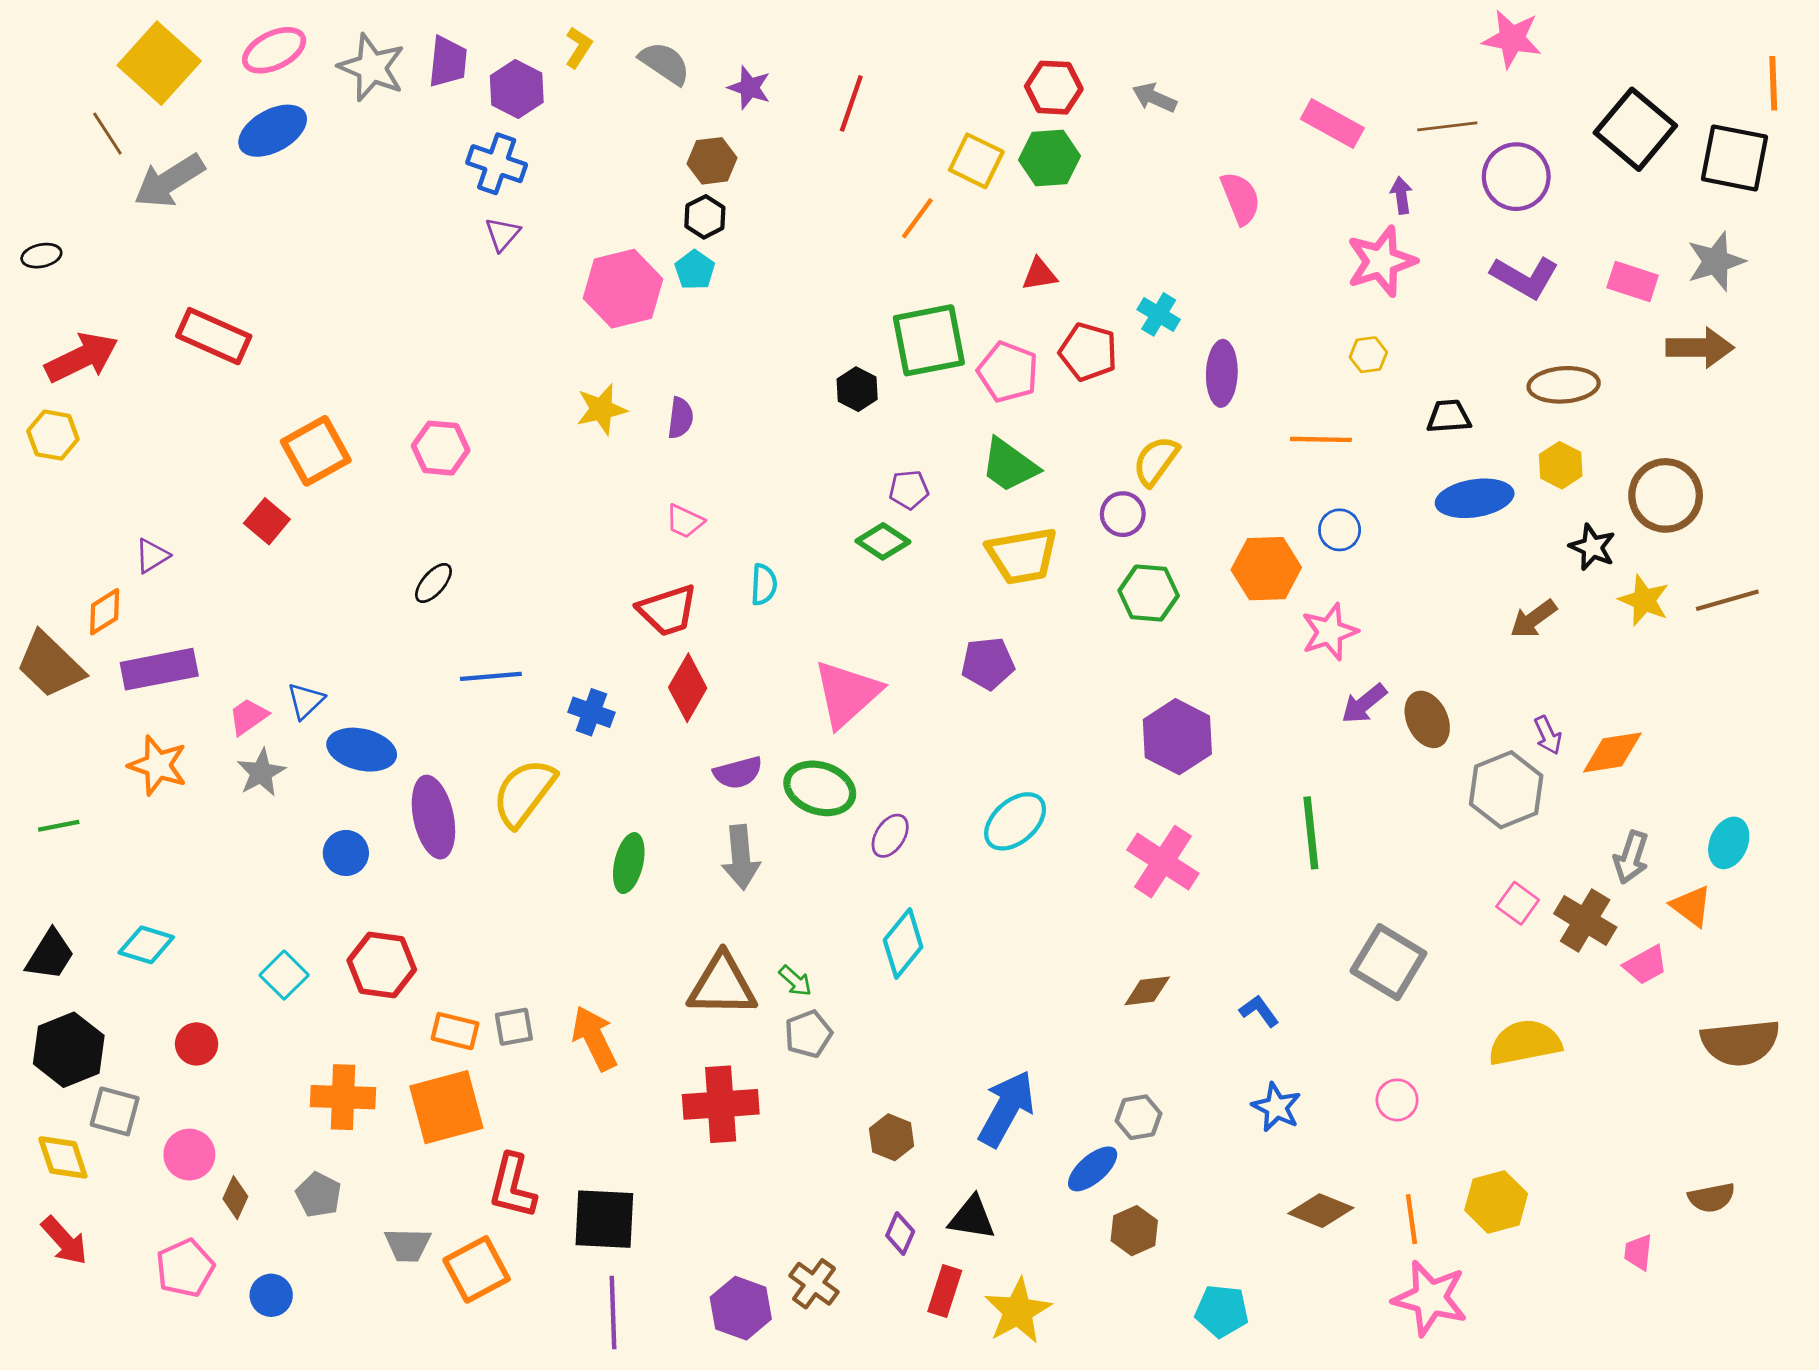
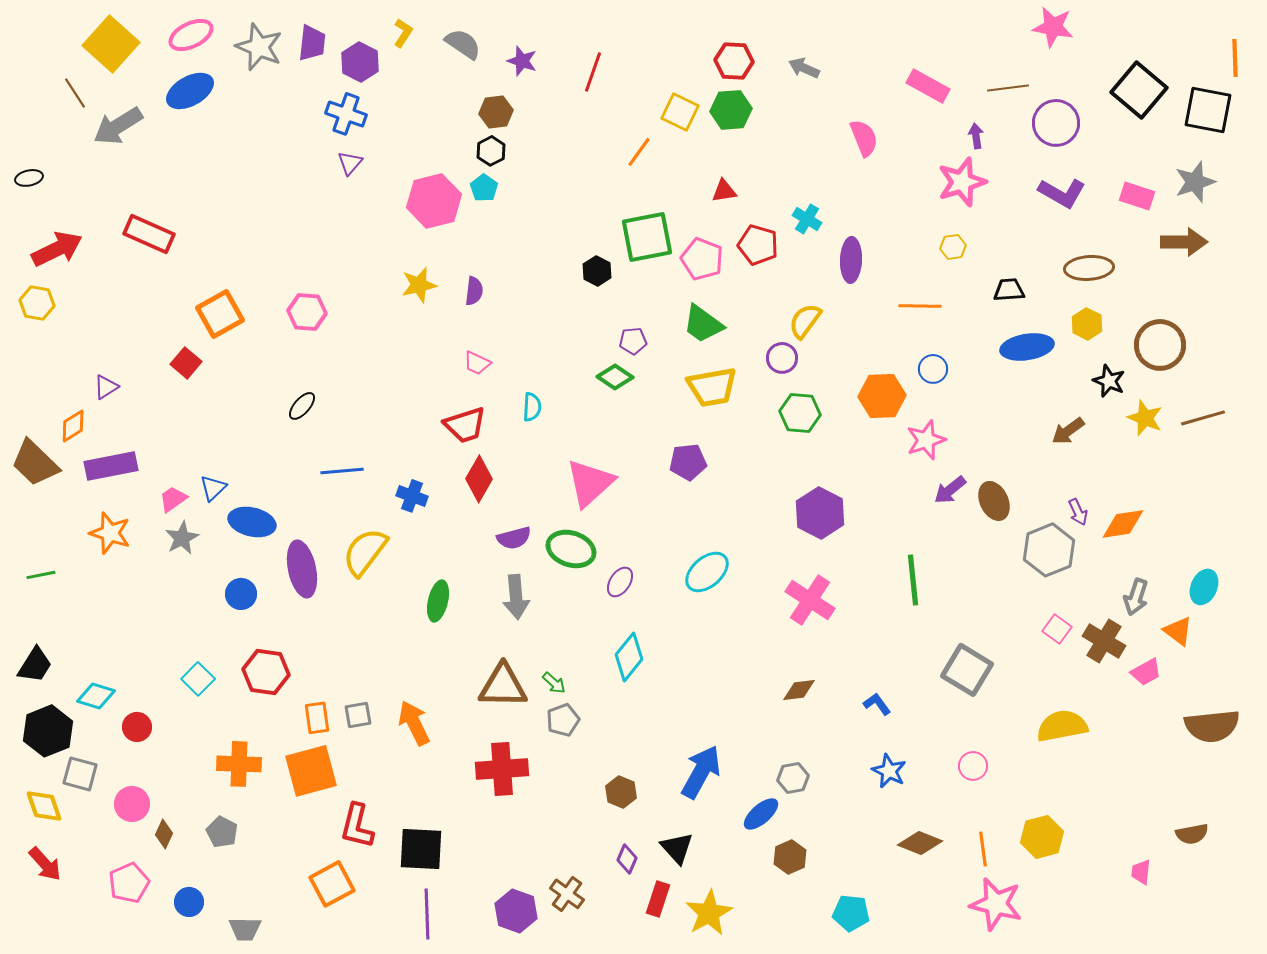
cyan diamond: (146, 945) -> (96, 696), moved
orange rectangle: (455, 1031) -> (317, 718), turned 68
black triangle: (972, 1218) -> (677, 848), turned 39
gray trapezoid: (408, 1245) -> (245, 929), moved

